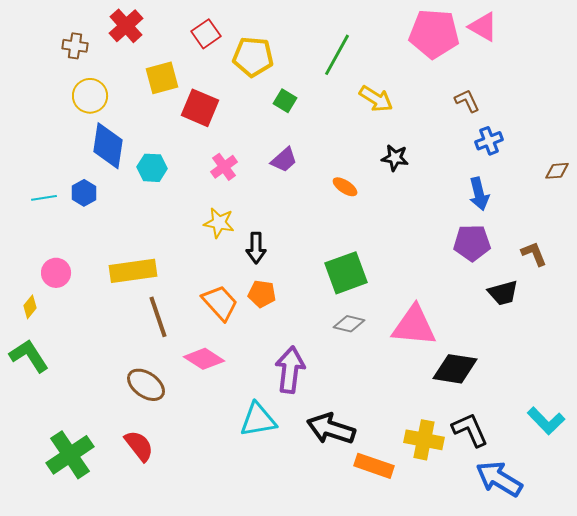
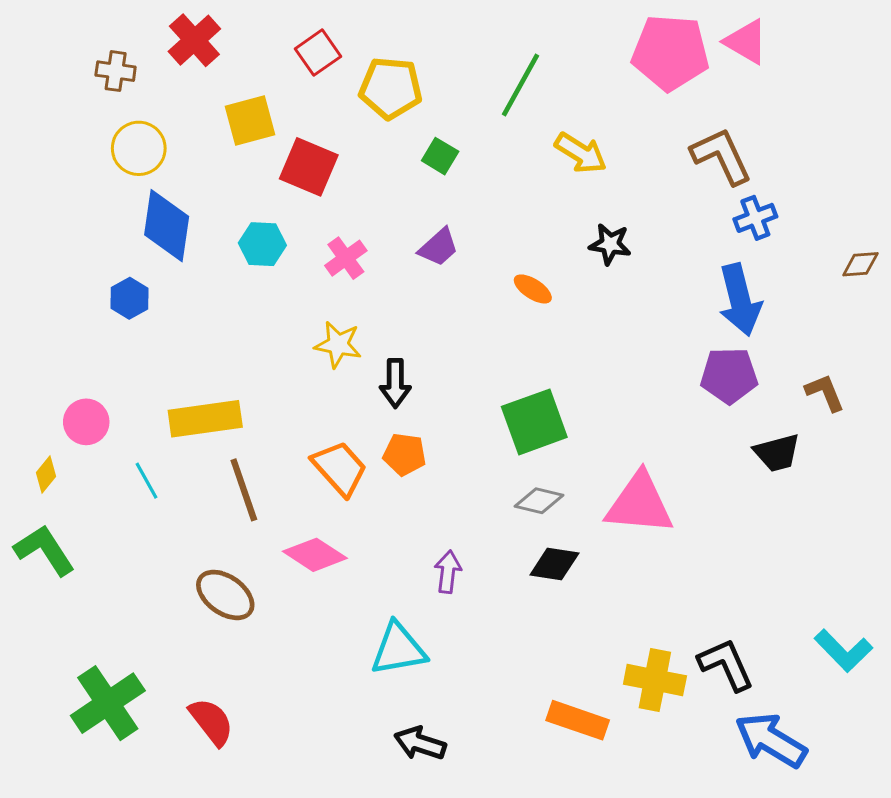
brown L-shape: (467, 101) -> (721, 156), size x1.6
cyan hexagon: (152, 168) -> (262, 244), moved
blue arrow: (479, 194) -> (740, 300), size x1.4
cyan line: (44, 198) -> (146, 481), moved, turned 70
black diamond: (455, 369) -> (554, 564), moved, size x0.7
purple arrow: (290, 370) -> (448, 572), size x0.6
black arrow: (331, 429) -> (420, 743), moved, size x0.7
red semicircle: (139, 446) -> (211, 722), moved

